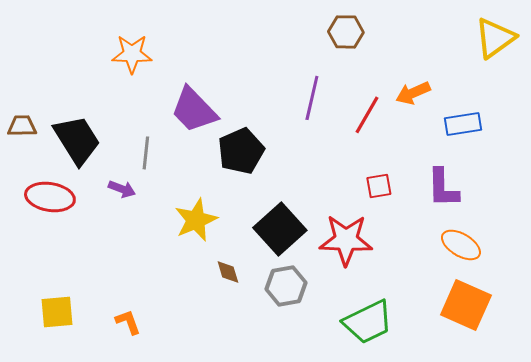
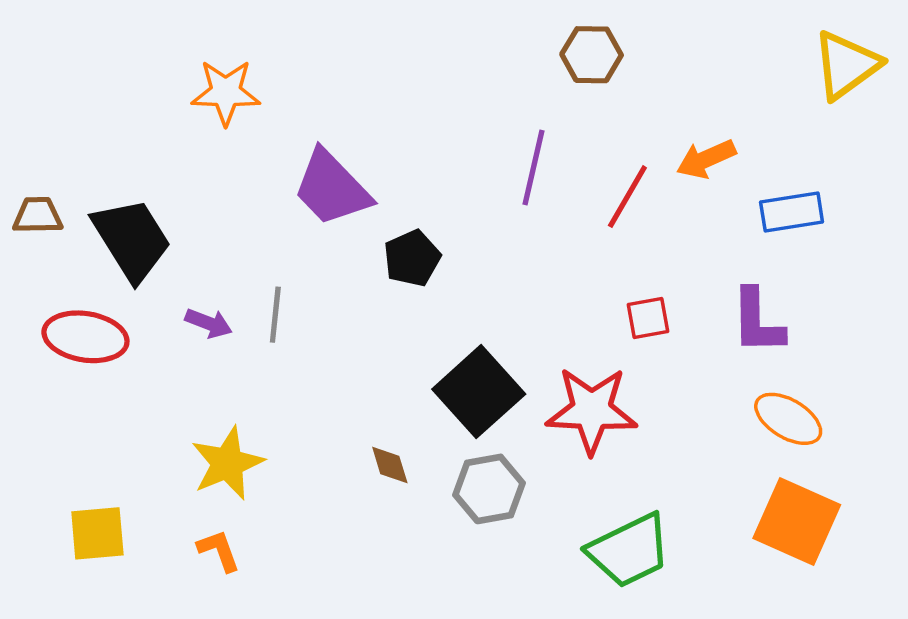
black pentagon: (241, 151) -> (412, 258), size x0.7
gray line: (146, 153) -> (275, 315), moved
yellow star: (196, 220) -> (227, 463), moved

